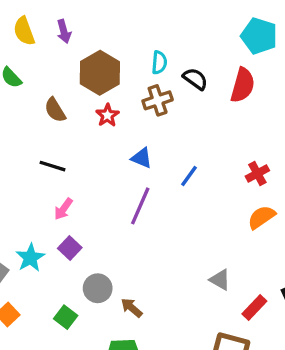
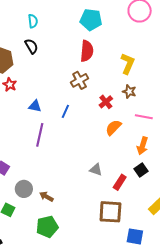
cyan semicircle: (159, 62) -> (33, 21), moved
black semicircle: (195, 79) -> (31, 46), moved, turned 35
brown cross: (158, 100) -> (80, 80), moved

